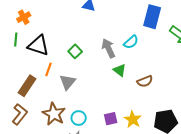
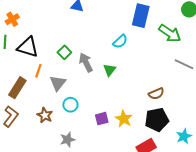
gray arrow: (108, 48) -> (86, 63), moved
green triangle: (120, 70) -> (110, 70), turned 32
brown semicircle: (145, 81) -> (156, 94), moved
brown star: (54, 114) -> (45, 115), size x0.7
cyan circle: (79, 118) -> (70, 105), moved

